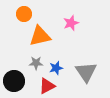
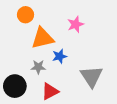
blue star: (56, 68) -> (60, 56), moved

